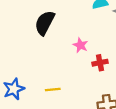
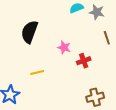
yellow line: (53, 89) -> (37, 73), moved

